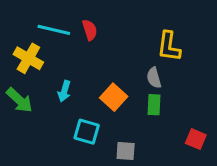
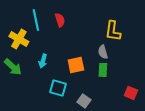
cyan line: (54, 30) -> (36, 20), turned 65
orange square: (114, 97) -> (76, 65), turned 36
gray square: (126, 151) -> (84, 101), turned 32

